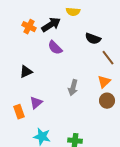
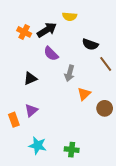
black triangle: (26, 72) -> (30, 78), moved
orange triangle: (104, 82) -> (84, 94), moved
gray arrow: (73, 88) -> (70, 73), moved

